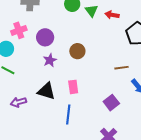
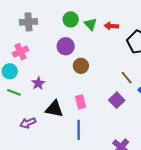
purple circle: (45, 37) -> (66, 46), moved
purple star: (50, 60) -> (38, 83), moved
brown line: (121, 68) -> (127, 78), turned 64
purple square: (111, 103) -> (117, 100), moved

